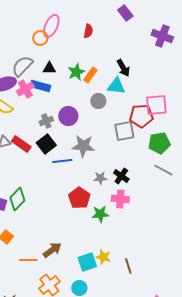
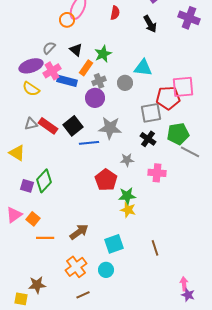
gray semicircle: (22, 66) -> (49, 48), size x0.6
black triangle: (49, 68) -> (76, 50), turned 40
black arrow: (123, 68) -> (150, 24), moved
orange rectangle: (90, 75) -> (86, 68), moved
blue rectangle: (40, 86) -> (67, 81), moved
gray cross: (46, 121) -> (99, 81), moved
green pentagon: (159, 143) -> (178, 134), moved
black cross: (121, 176) -> (148, 139), moved
pink cross: (120, 199) -> (157, 173), moved
yellow star: (103, 257) -> (128, 210), moved
orange line: (28, 260) -> (45, 238), moved

